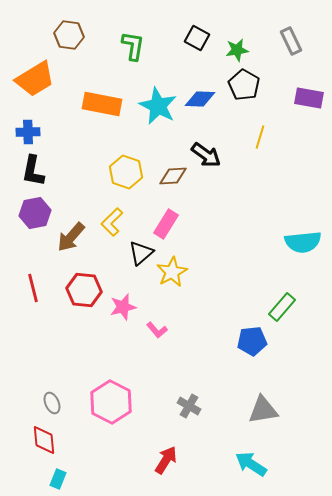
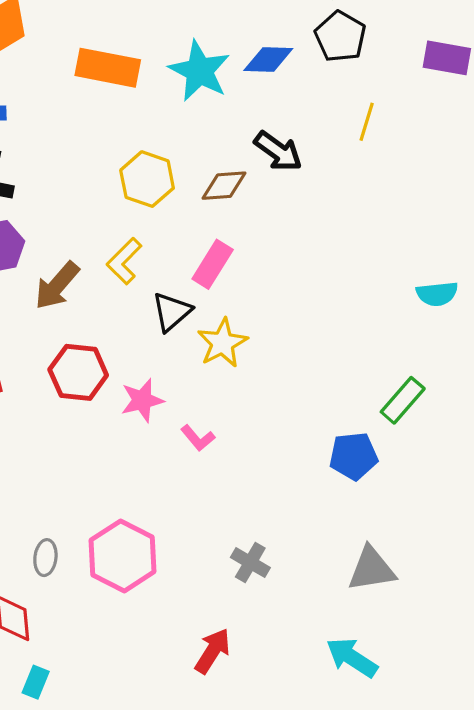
cyan semicircle: (303, 242) -> (437, 294), size x0.7
gray ellipse: (52, 403) -> (45, 558), moved, turned 30

